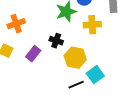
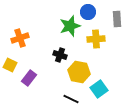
purple rectangle: (33, 54) -> (29, 78), moved
black line: (76, 85) -> (71, 99), moved, turned 49

